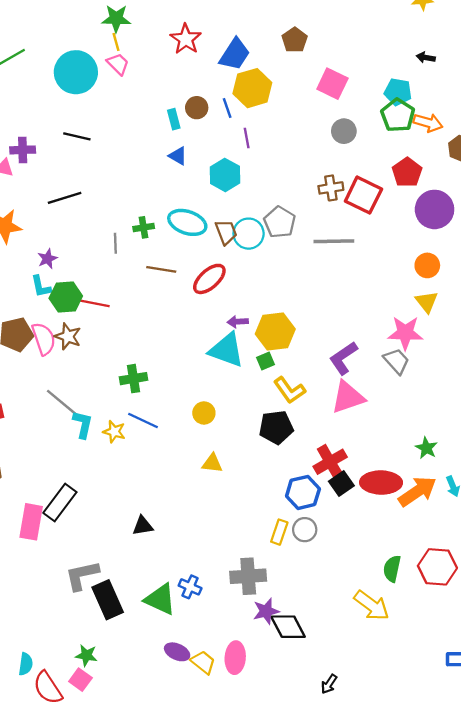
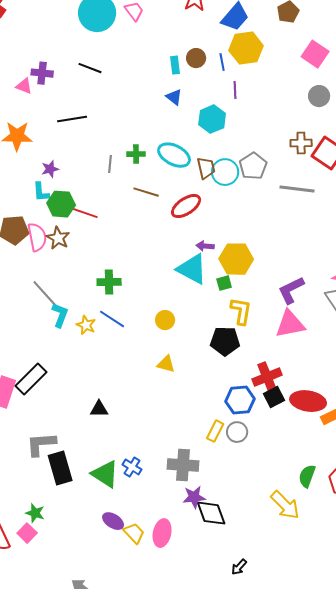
yellow L-shape: (290, 390) -> (241, 311), turned -144

